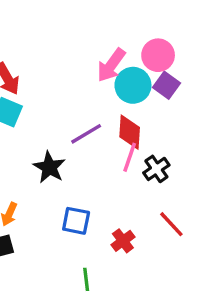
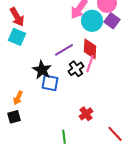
black cross: (156, 169) -> (76, 69), moved
blue square: (76, 221) -> (50, 83), moved
red line: (171, 224) -> (115, 134), moved

